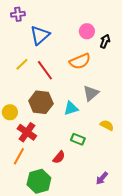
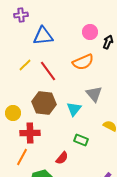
blue triangle: (40, 35) -> (43, 36), turned 35
gray triangle: (91, 93) -> (94, 94), turned -30
cyan triangle: (71, 108) -> (74, 109), turned -35
red cross: (27, 132) -> (30, 133), turned -36

